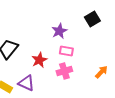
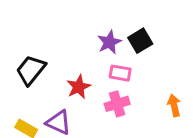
black square: (92, 19) -> (140, 41), moved
orange arrow: (101, 72) -> (174, 105), turned -56

